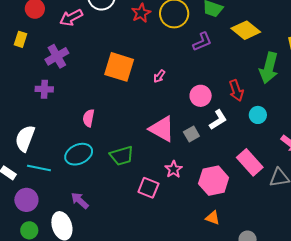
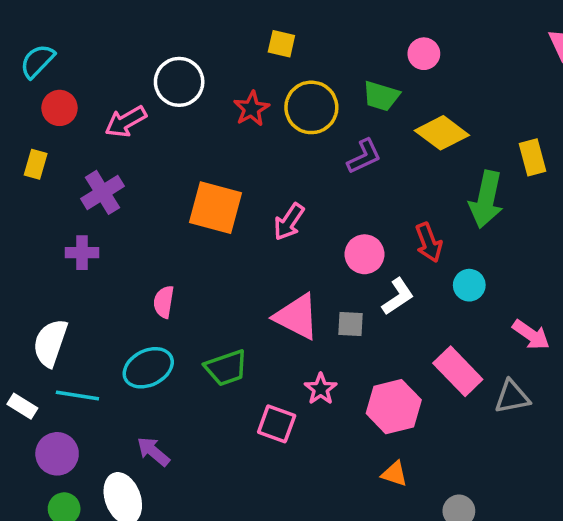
pink arrow: (159, 76) -> (289, 222), size x1.5
gray square: (191, 134) -> (351, 324), turned 35

